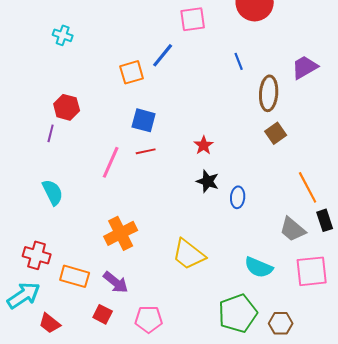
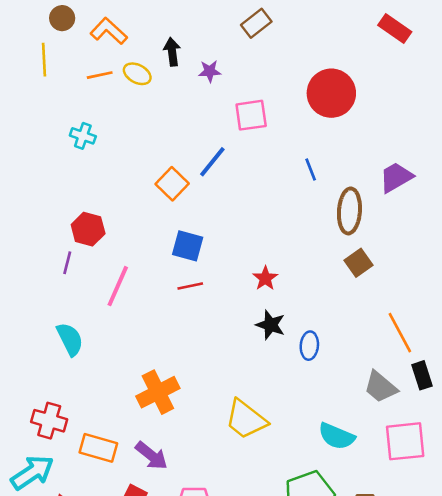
orange square: (132, 72) -> (172, 184), turned -30
pink line: (111, 162) -> (118, 286), moved

